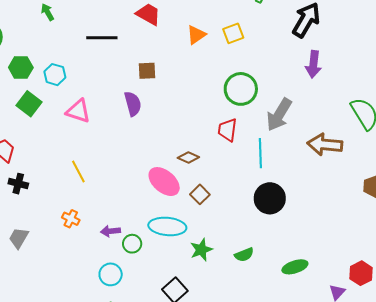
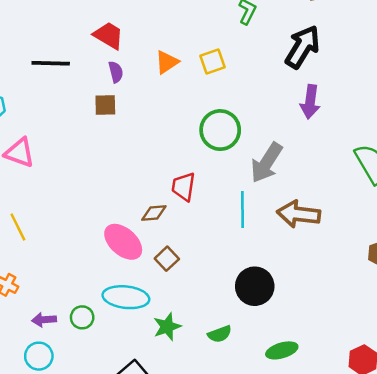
purple semicircle: (133, 104) -> (116, 72), moved, size x0.7
red trapezoid: (227, 130) -> (183, 187), moved
brown arrow: (325, 145) -> (299, 214), moved
brown diamond: (188, 158) -> (154, 213), turned -30
black circle: (270, 198) -> (255, 286), moved
purple arrow: (110, 231) -> (44, 320), moved
cyan circle: (111, 274) -> (39, 356), moved

